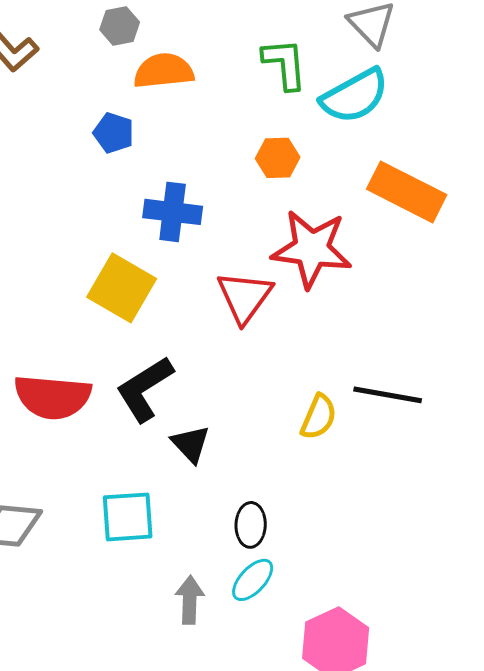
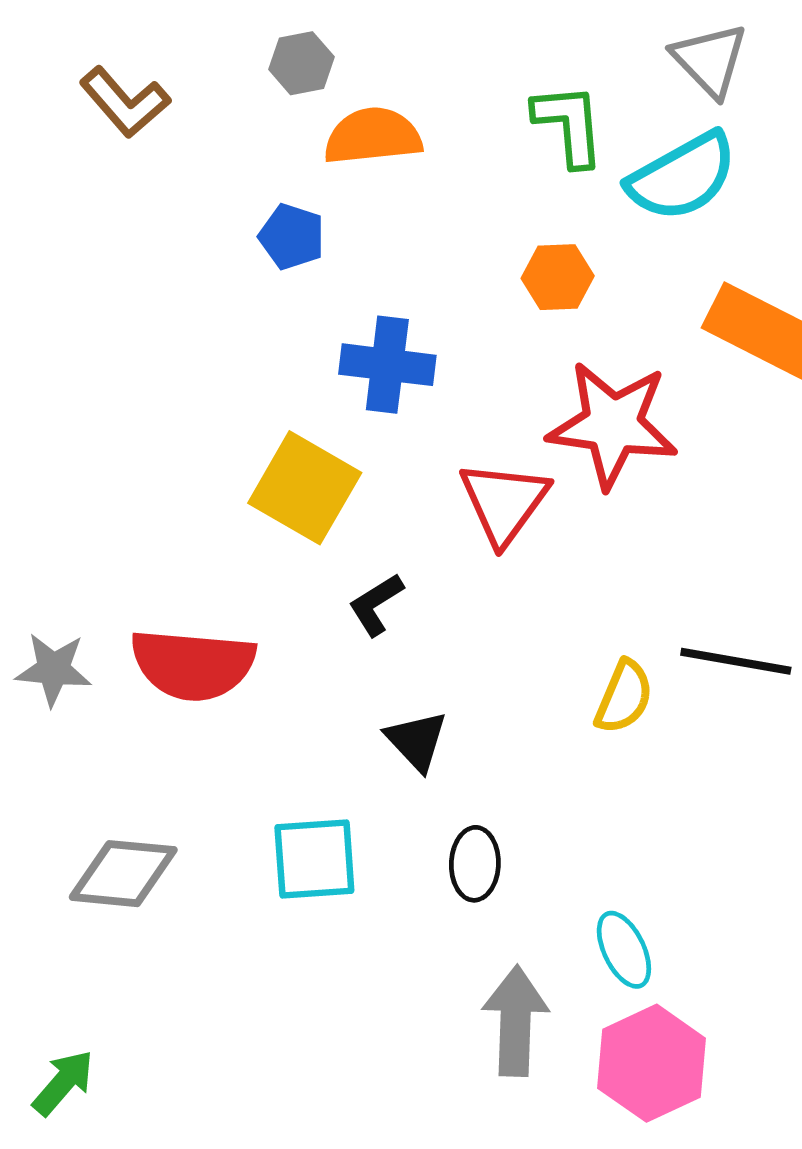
black L-shape: (145, 389) -> (376, 605), moved, size x0.6
black ellipse: (251, 525) -> (475, 864), moved
cyan ellipse: (253, 580) -> (624, 950), moved, turned -69
gray arrow: (190, 600) -> (515, 1021), moved, size x1.4

